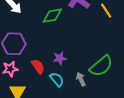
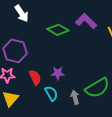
green diamond: (52, 16) -> (58, 30), turned 30

